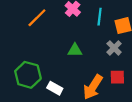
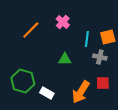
cyan line: (100, 17) -> (87, 39), moved
gray cross: (114, 48) -> (100, 57), turned -32

